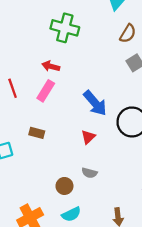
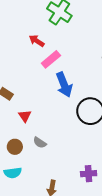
pink rectangle: (46, 91) -> (51, 59), moved
red triangle: (88, 137) -> (25, 116), moved, turned -40

